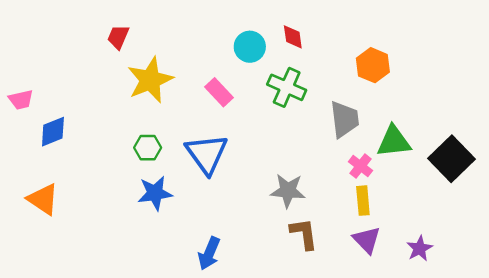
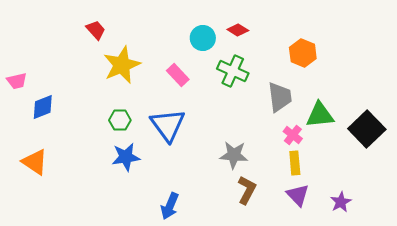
red trapezoid: (118, 37) -> (96, 30), turned 115
red diamond: (293, 37) -> (238, 30), turned -50
brown L-shape: (304, 234) -> (247, 190), turned 36

